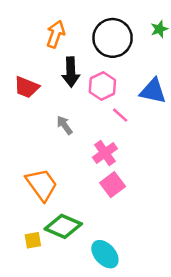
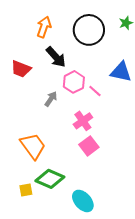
black arrow: (71, 72) -> (56, 57), turned -40
pink hexagon: (102, 86) -> (74, 82), moved
gray arrow: (64, 125) -> (51, 99), turned 70

